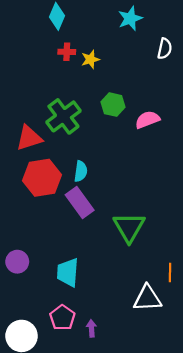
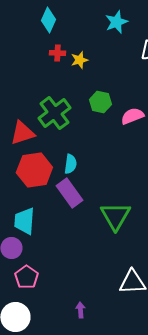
cyan trapezoid: (68, 272) -> (24, 221), moved
pink pentagon: (62, 318) -> (26, 277), moved

